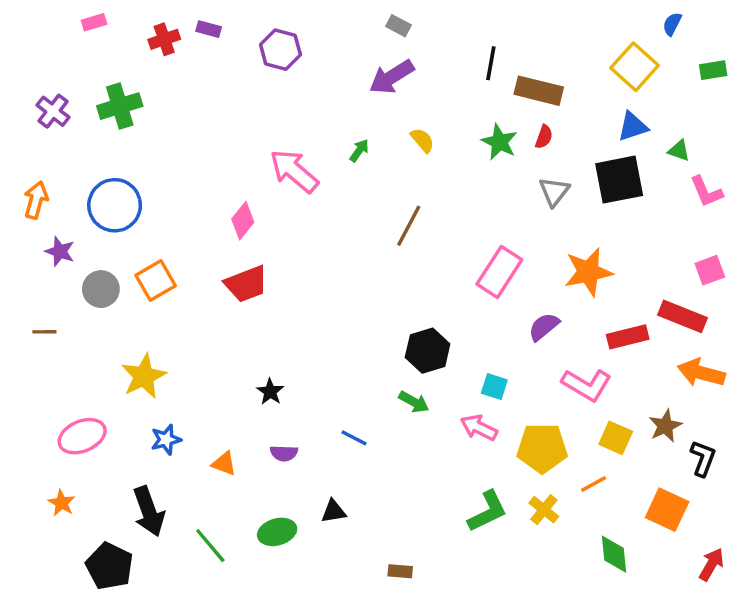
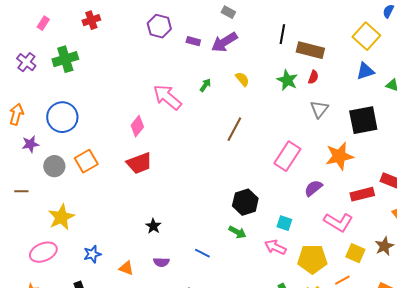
pink rectangle: (94, 22) -> (43, 23), moved, turned -40
purple rectangle: (209, 29) -> (193, 41), moved
black square: (619, 180) -> (363, 120), moved
purple star: (60, 251) -> (30, 144), turned -30
yellow star: (144, 376) -> (61, 217), moved

